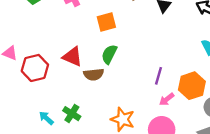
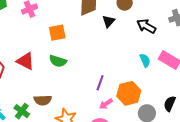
green semicircle: (109, 54) -> (58, 61), turned -102
brown semicircle: (94, 74) -> (43, 100), moved

